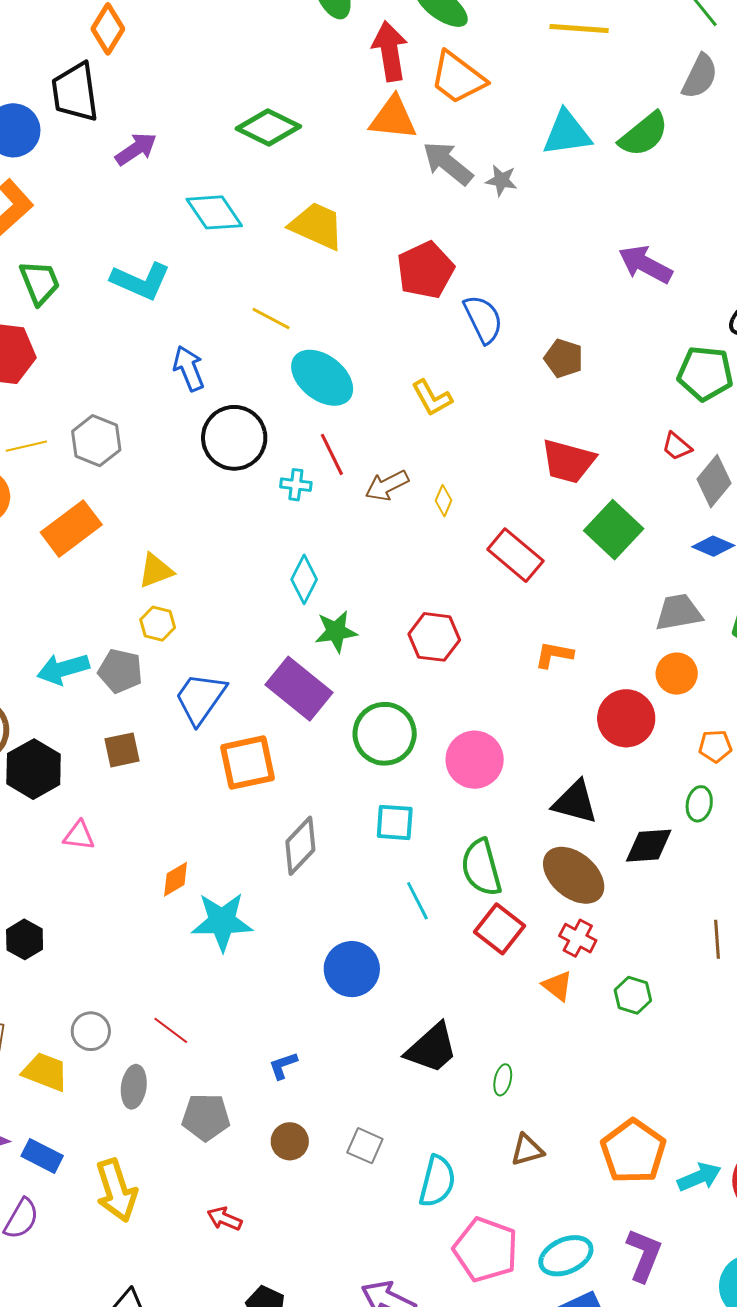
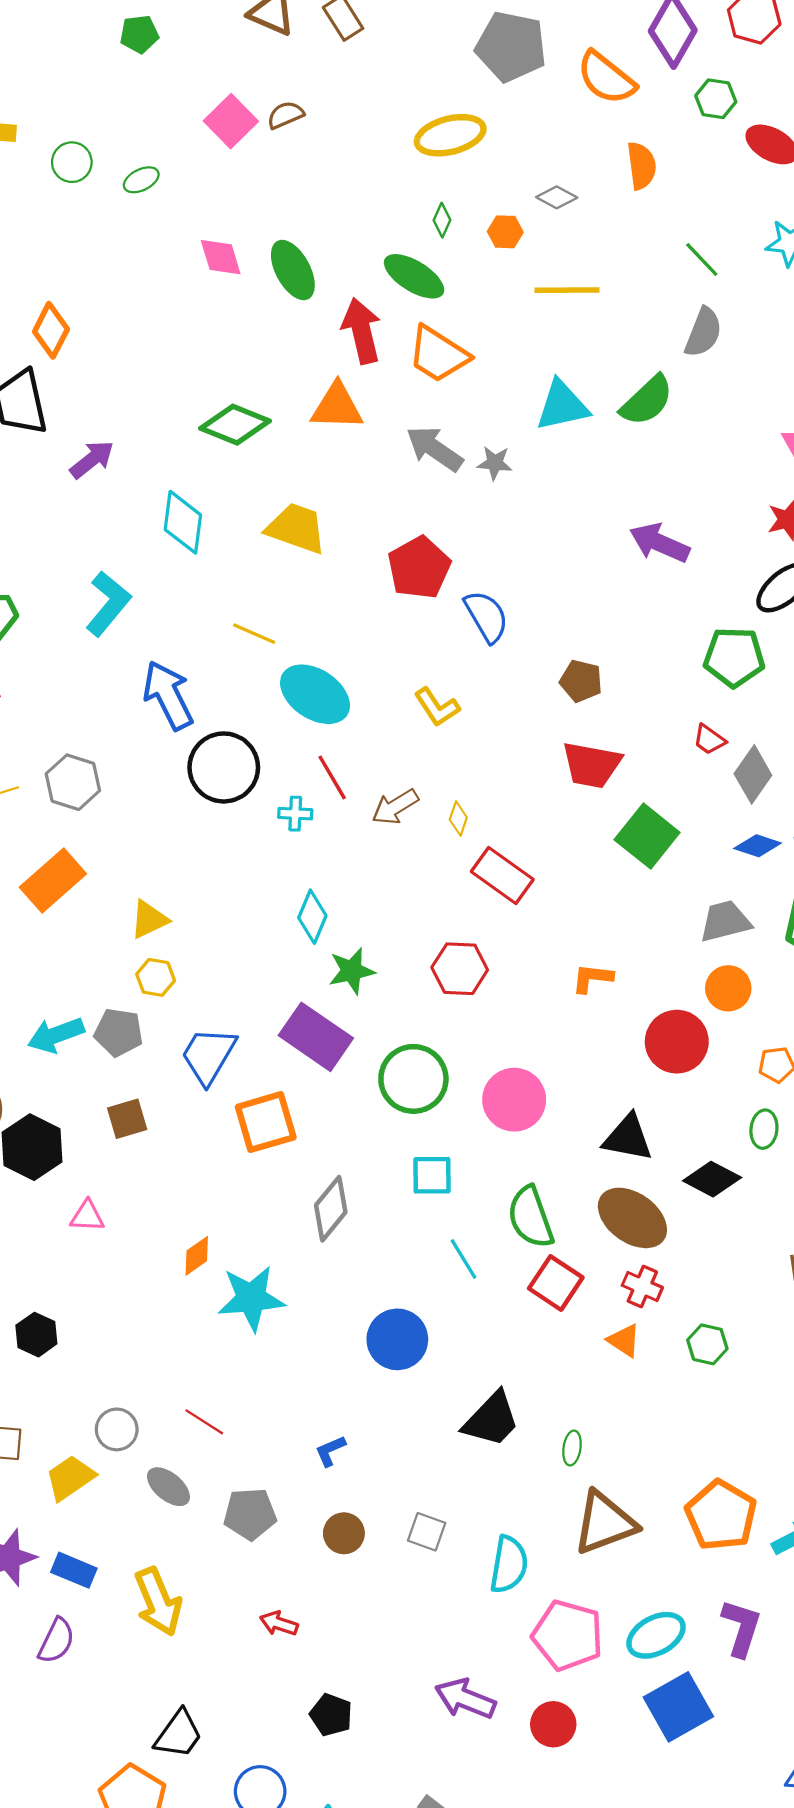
orange triangle: (393, 118) -> (337, 407), moved
cyan diamond: (214, 212) -> (183, 522), turned 46
cyan L-shape: (141, 281) -> (108, 604), turned -70
brown pentagon: (564, 358) -> (581, 681), moved
blue arrow: (189, 368) -> (168, 695), size x1.4
red rectangle: (515, 555) -> (502, 876), moved
black diamond: (649, 846) -> (712, 1179), turned 36
yellow trapezoid: (45, 1072) -> (70, 1478), turned -51
gray ellipse: (134, 1087) -> (168, 1487), turned -54
brown triangle: (527, 1150) -> (605, 1523), size x1.8

